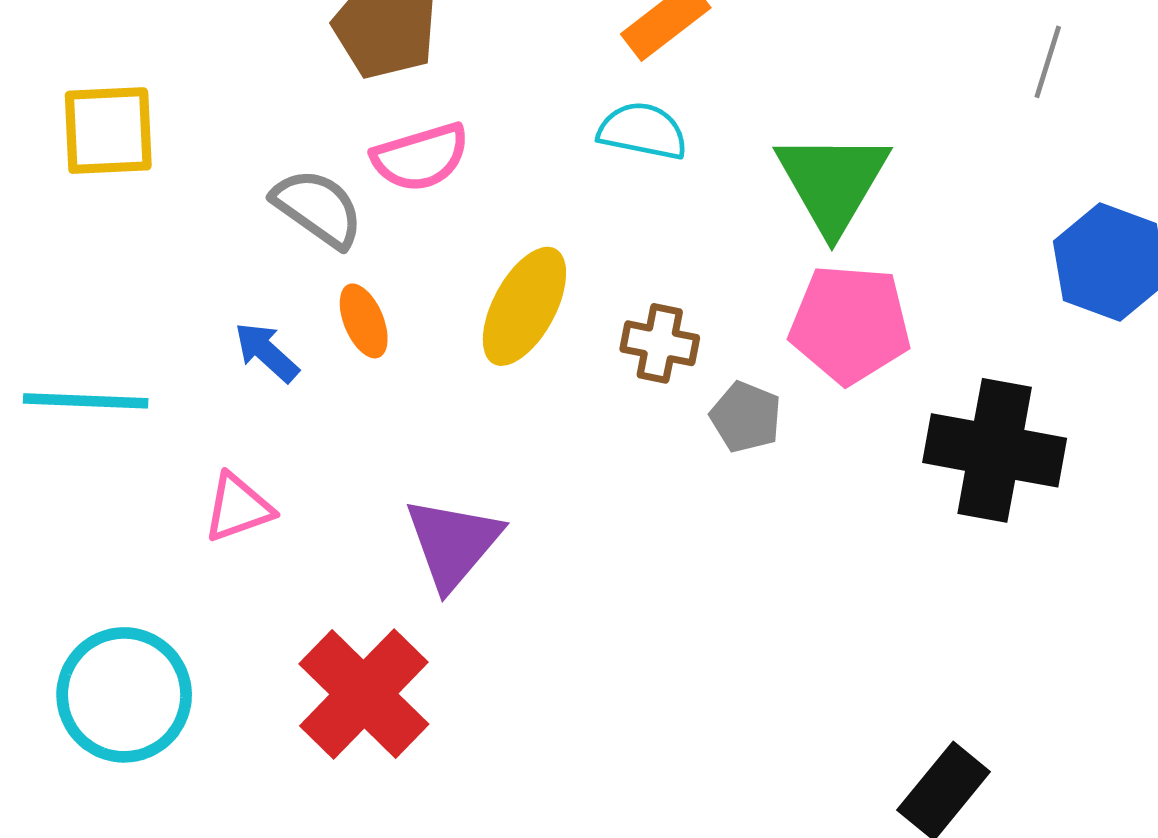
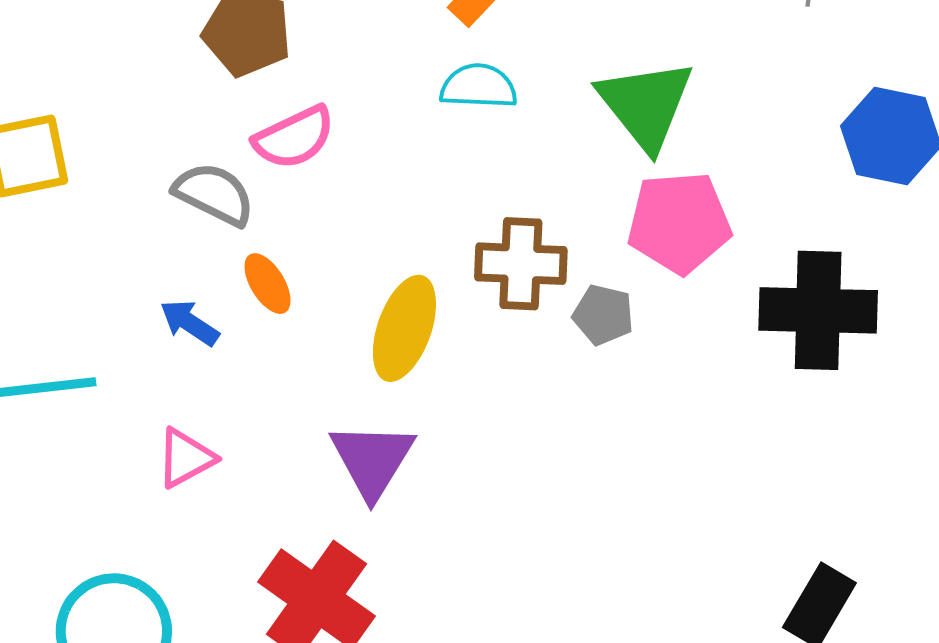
yellow ellipse: (524, 306) -> (404, 328), moved
brown cross: (660, 343) -> (521, 264), size x1.4

